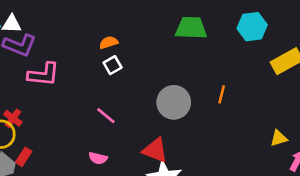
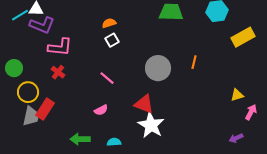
red cross: (13, 118) -> (58, 72), moved
red rectangle: (24, 157) -> (45, 109), size x1.5
pink semicircle: (98, 158) -> (101, 110), turned -40

